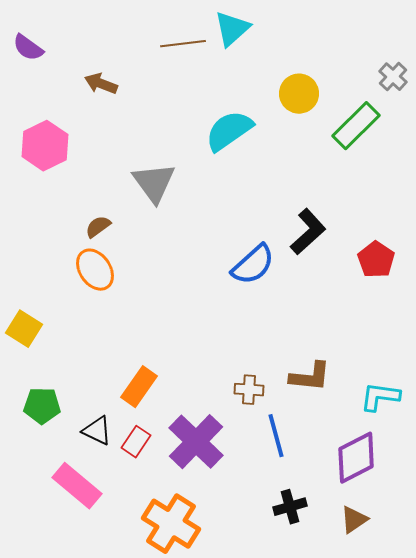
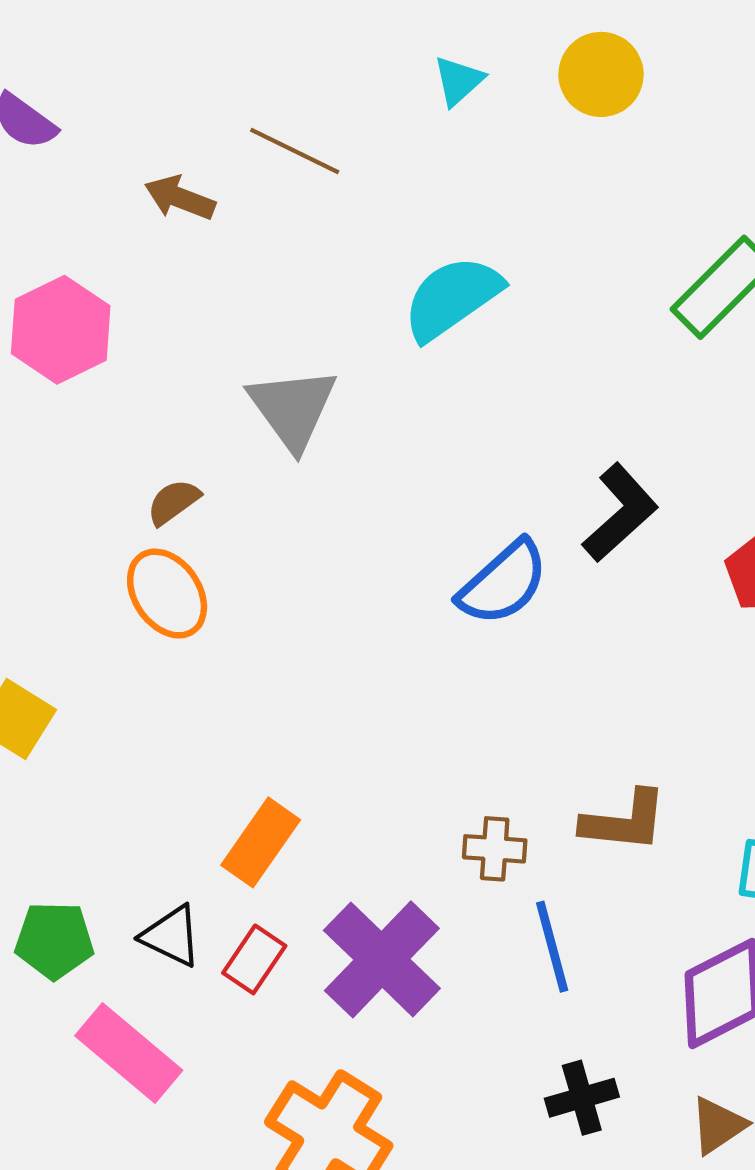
cyan triangle: (232, 29) -> (458, 81), size x0.7
brown line: (183, 44) -> (295, 151), moved, turned 33
yellow circle: (299, 94) -> (601, 74), moved
green pentagon: (42, 406) -> (54, 940), moved

